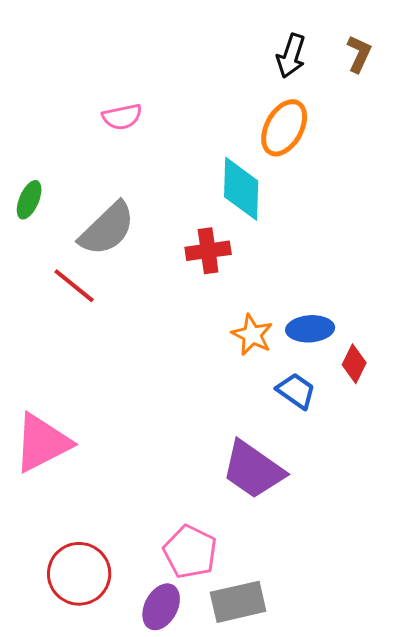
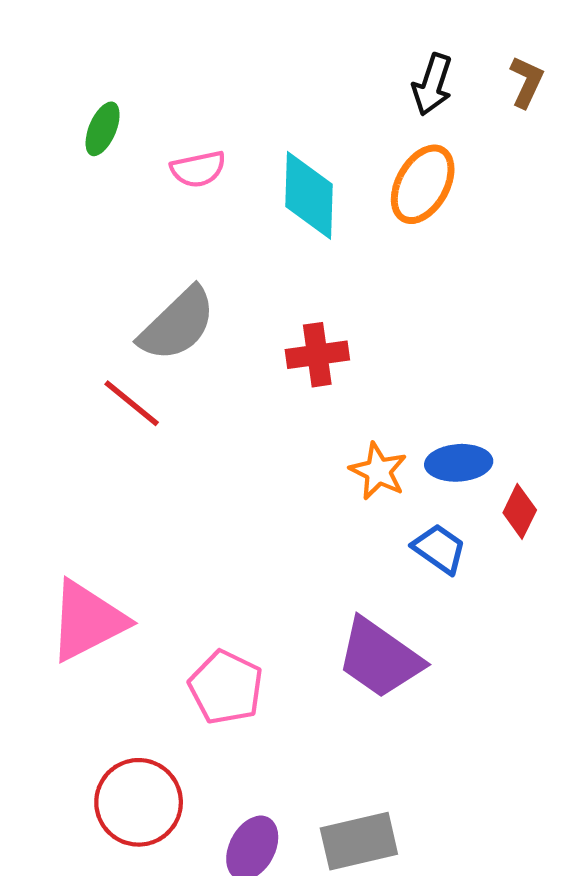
cyan diamond: (241, 189) -> (309, 195), moved
green ellipse: (29, 200) -> (103, 129), moved
pink pentagon: (190, 552) -> (226, 687), moved

